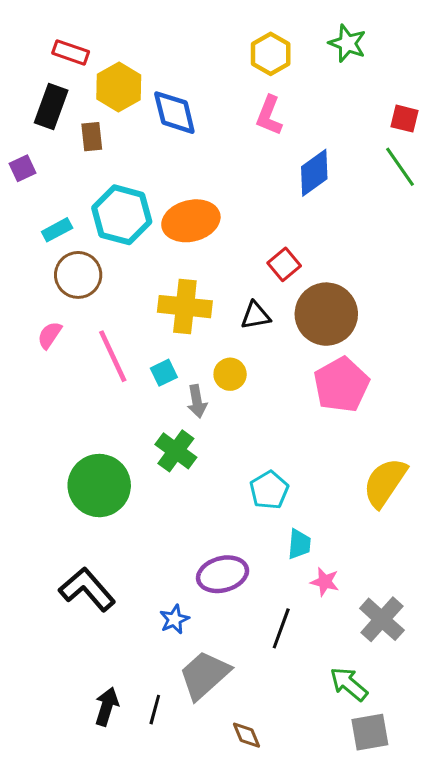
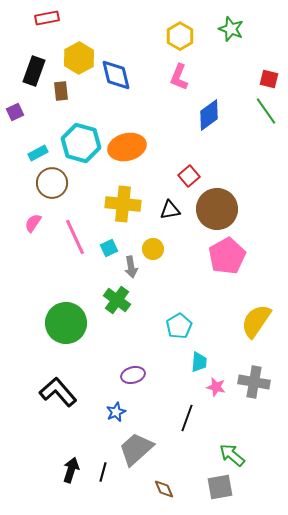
red rectangle: (71, 52) -> (47, 18), moved, turned -30
purple ellipse: (223, 574) -> (133, 375), moved, size x0.7
gray cross: (382, 619) -> (254, 382), moved, turned -32
gray square: (370, 732) -> (220, 487), moved

